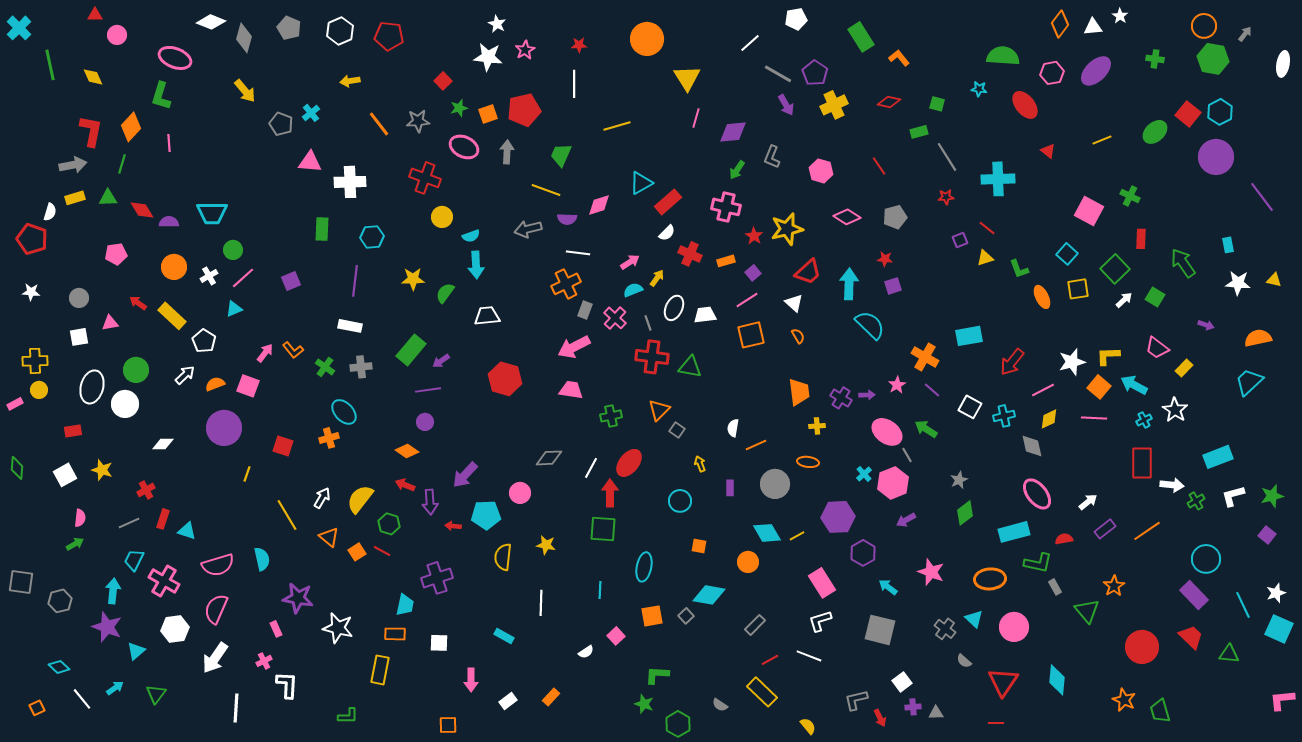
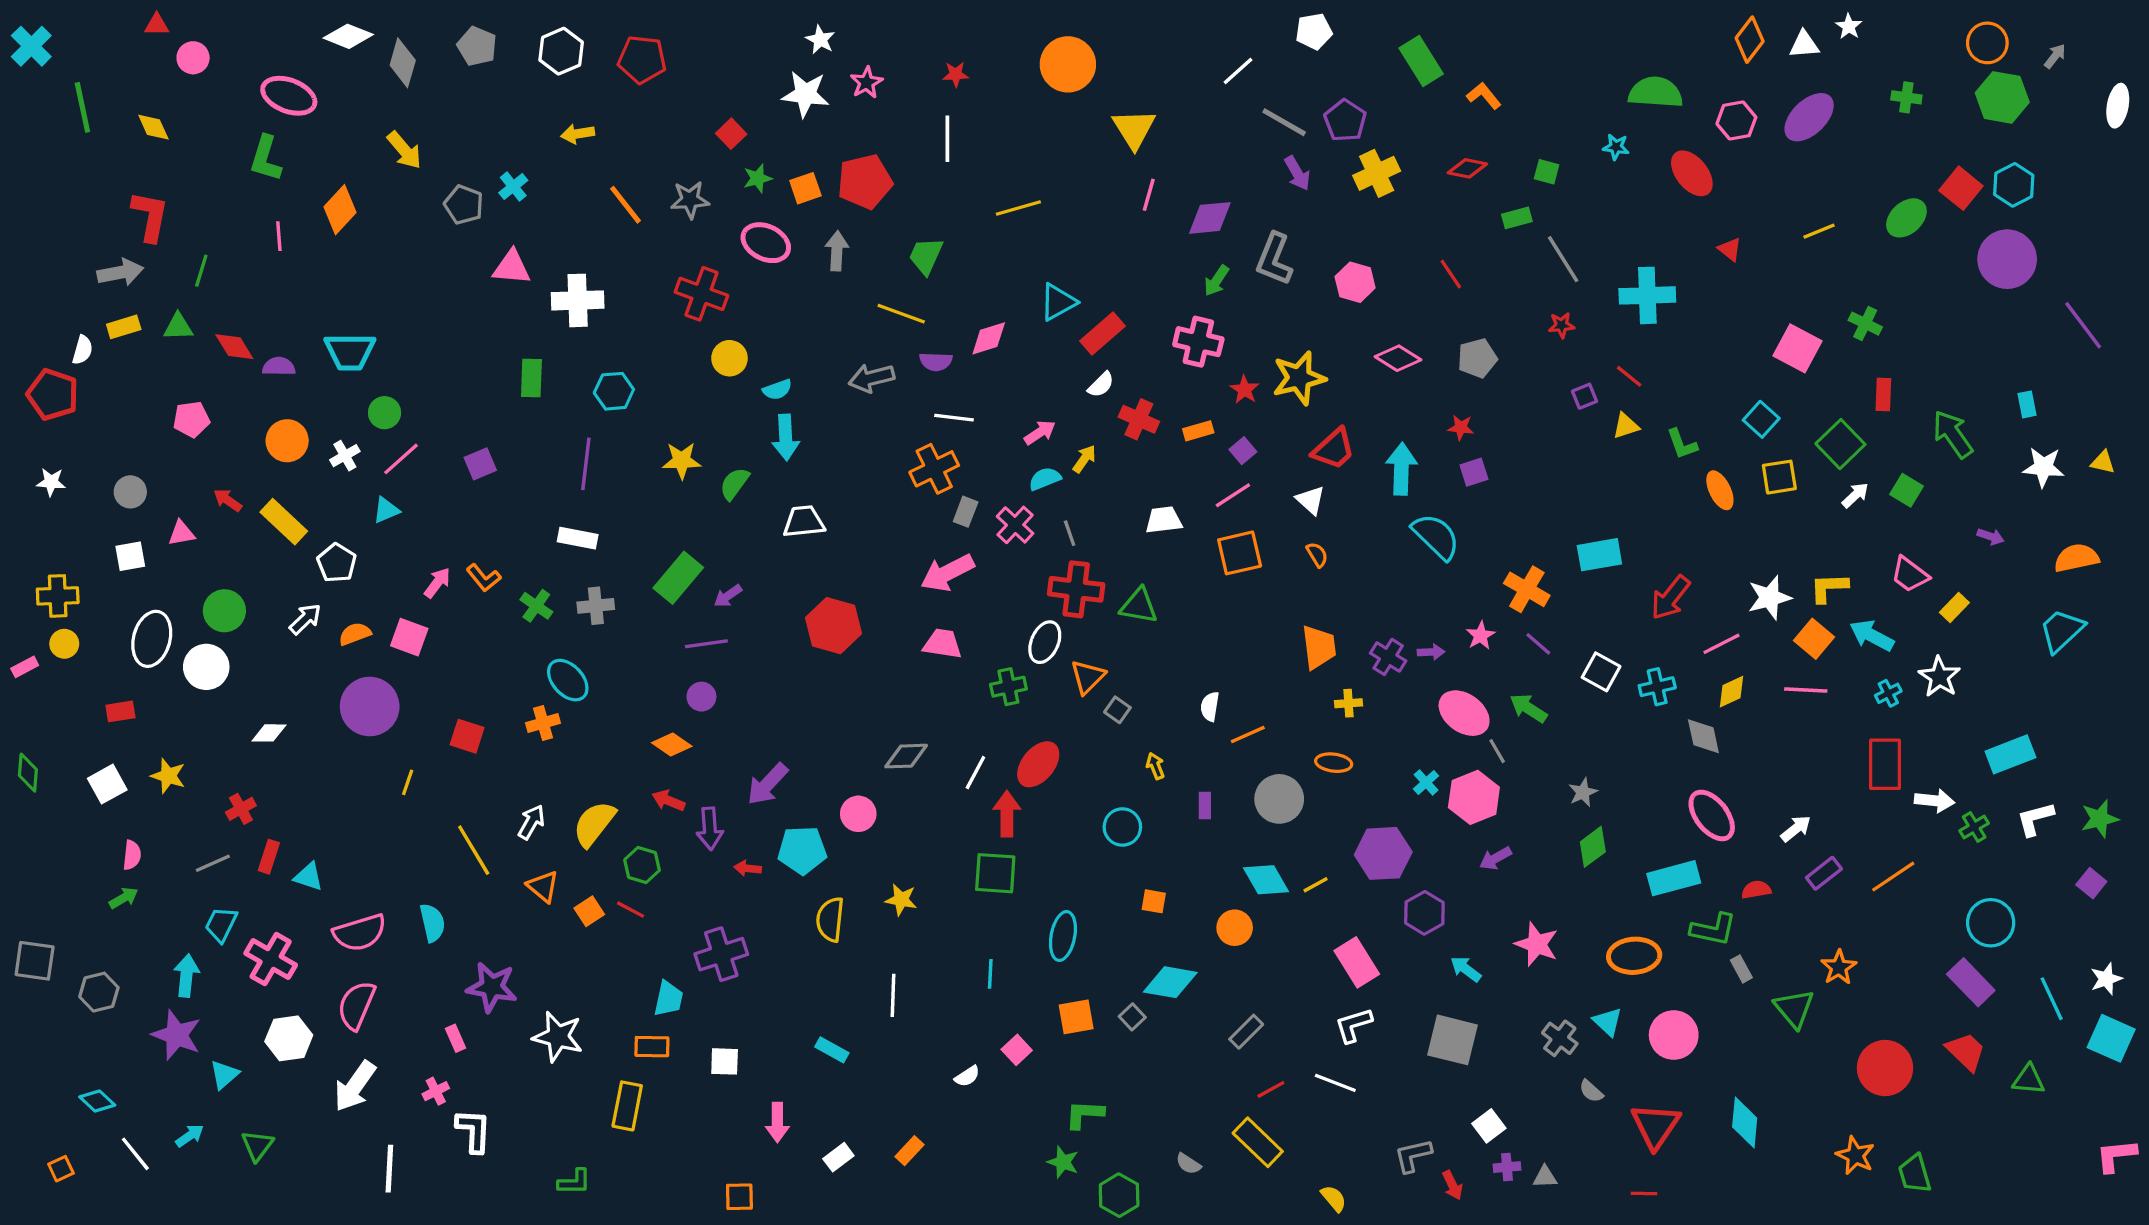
orange diamond: (131, 127) -> (340, 210), moved
gray L-shape: (772, 157) -> (1274, 259), size x1.4
white ellipse: (674, 308) -> (1045, 642), moved

